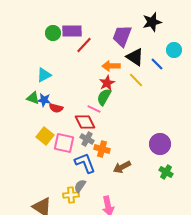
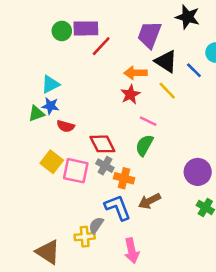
black star: (152, 22) -> (188, 17), turned 30
green semicircle: (104, 97) -> (144, 145), moved
green triangle: (33, 98) -> (36, 113), turned -40
blue star: (44, 100) -> (50, 106), moved
pink line: (94, 109) -> (148, 121), moved
blue L-shape: (85, 163) -> (118, 207), moved

